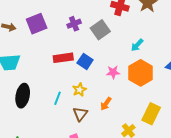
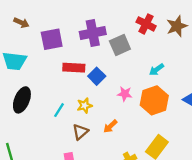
purple square: (37, 24) -> (52, 39), moved
purple cross: (74, 24) -> (93, 33), size x1.6

